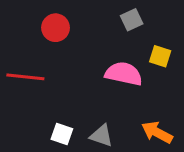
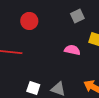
pink semicircle: (124, 74) -> (72, 50), size x0.7

